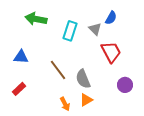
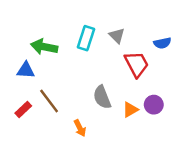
blue semicircle: (111, 18) -> (162, 43), moved, turned 48
green arrow: (36, 19) -> (44, 47), moved
brown line: (58, 70) -> (49, 101), moved
orange triangle: (86, 100) -> (130, 110), moved

